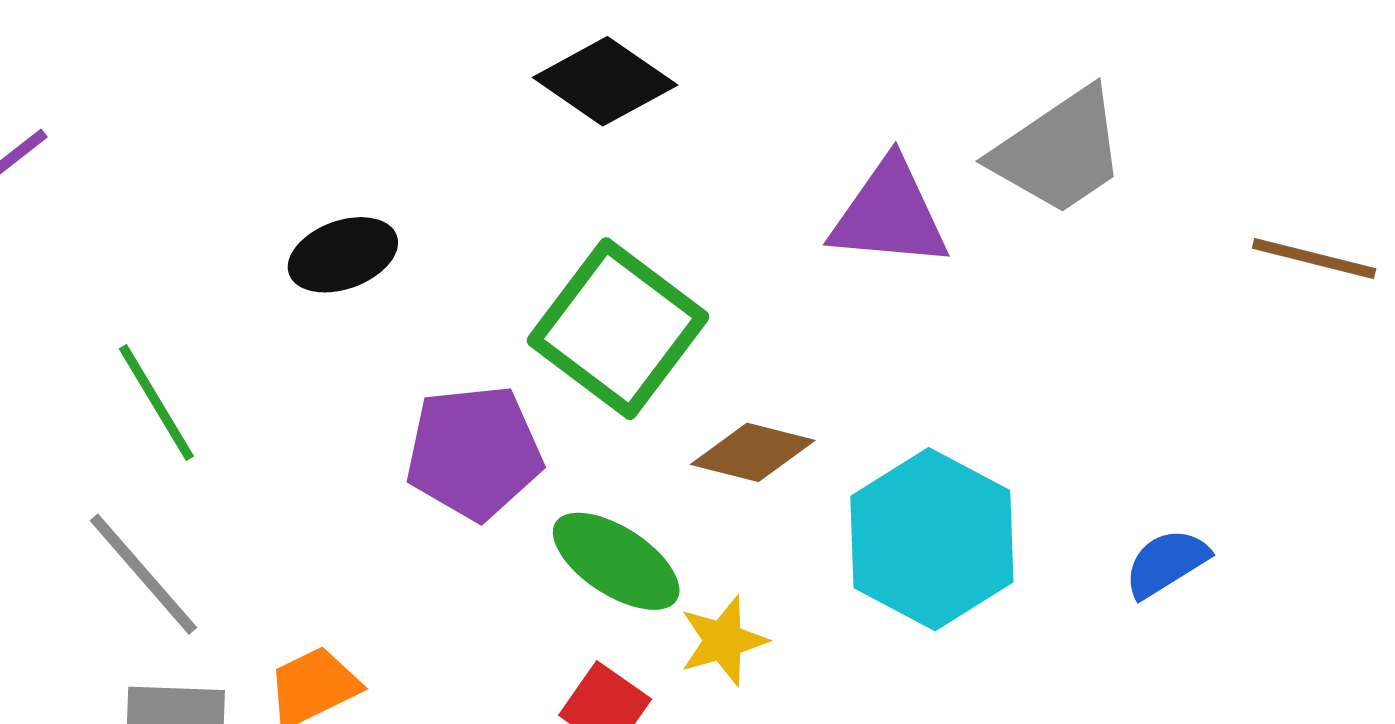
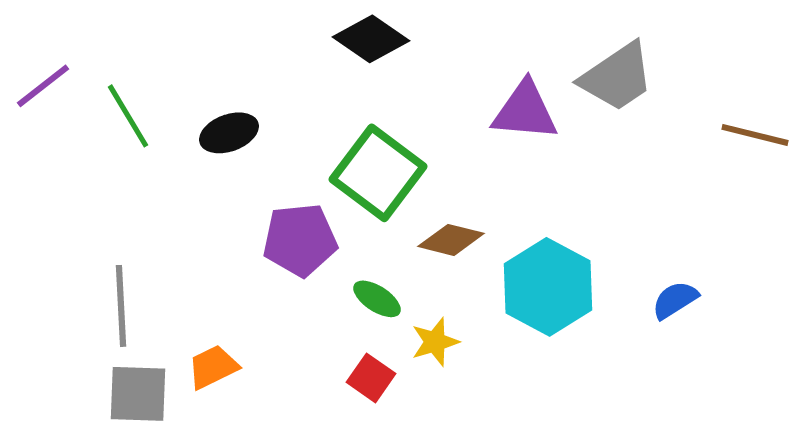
green line: (156, 402) -> (128, 116), moved
green ellipse: (616, 561) -> (377, 299), size x0.7
gray line: (143, 574) -> (121, 306), turned 38

